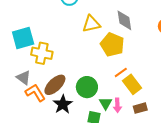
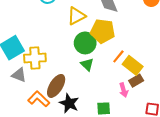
gray triangle: (24, 78) -> (19, 75), moved
green circle: (87, 87) -> (85, 43), moved
green triangle: (106, 103) -> (87, 64), moved
brown rectangle: (140, 108) -> (136, 81), moved

